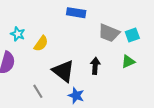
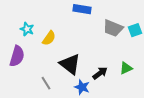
green triangle: (128, 62) -> (126, 68), moved
black arrow: (95, 66) -> (100, 73), moved, turned 49

